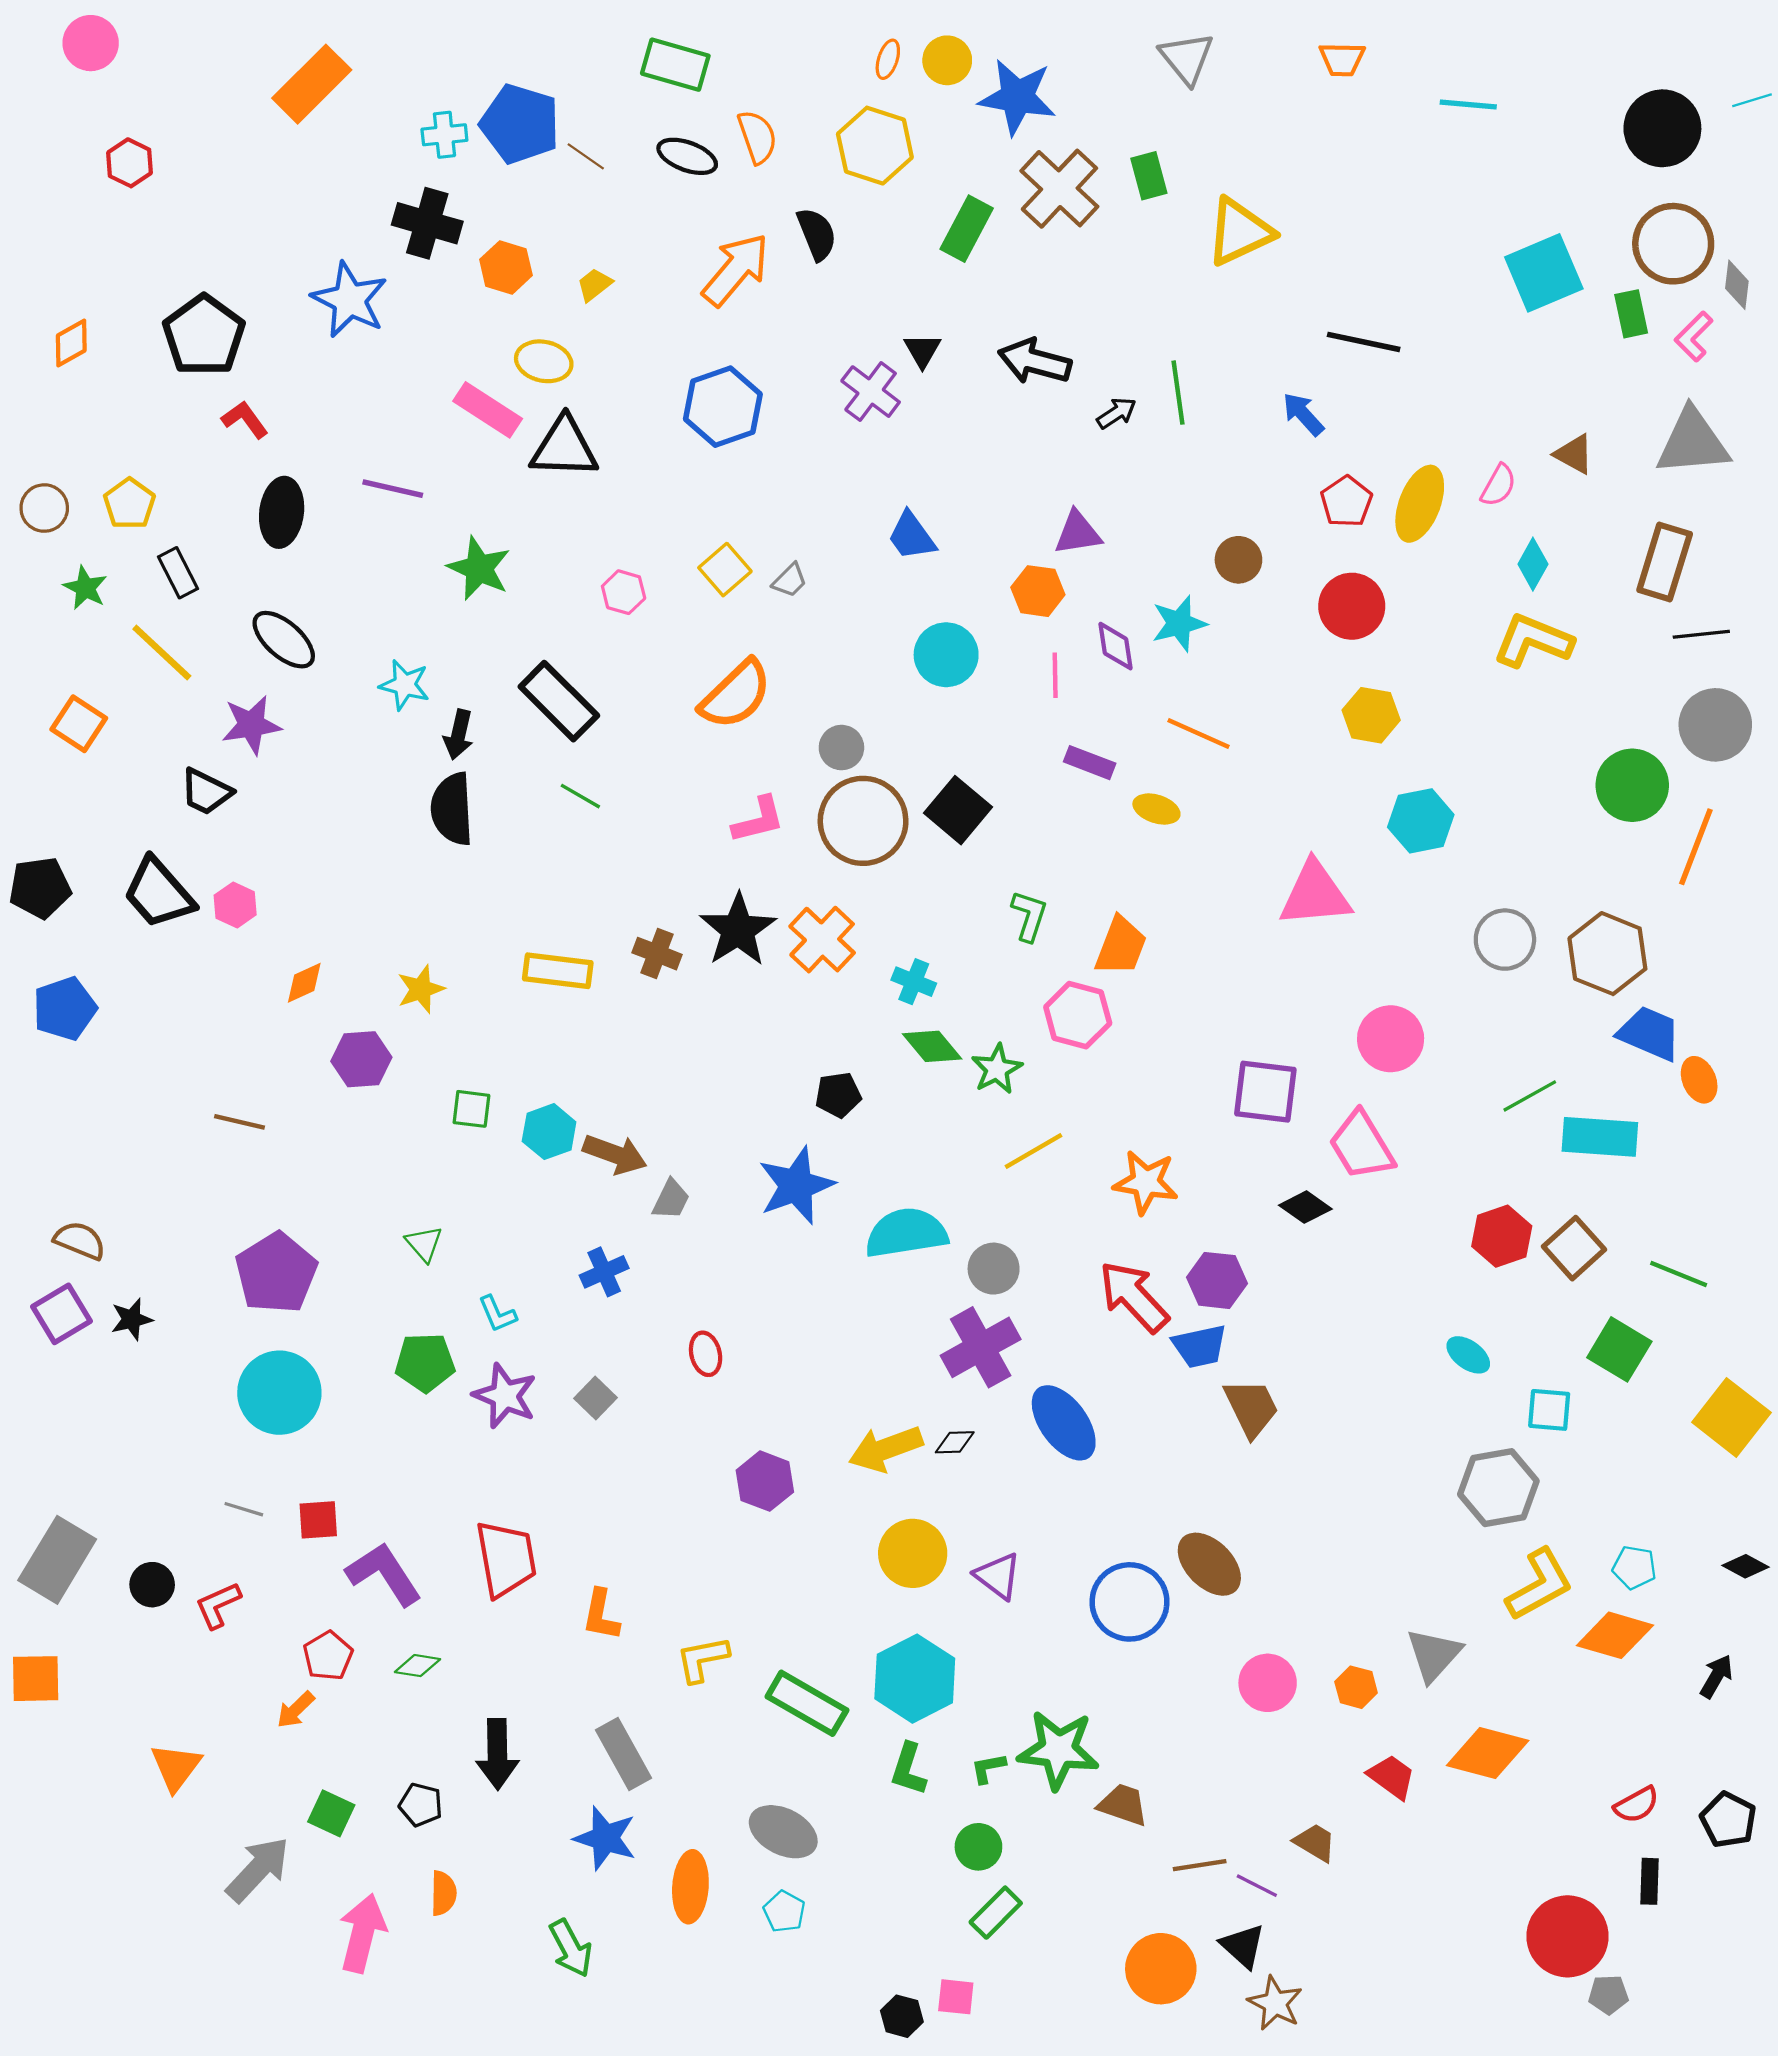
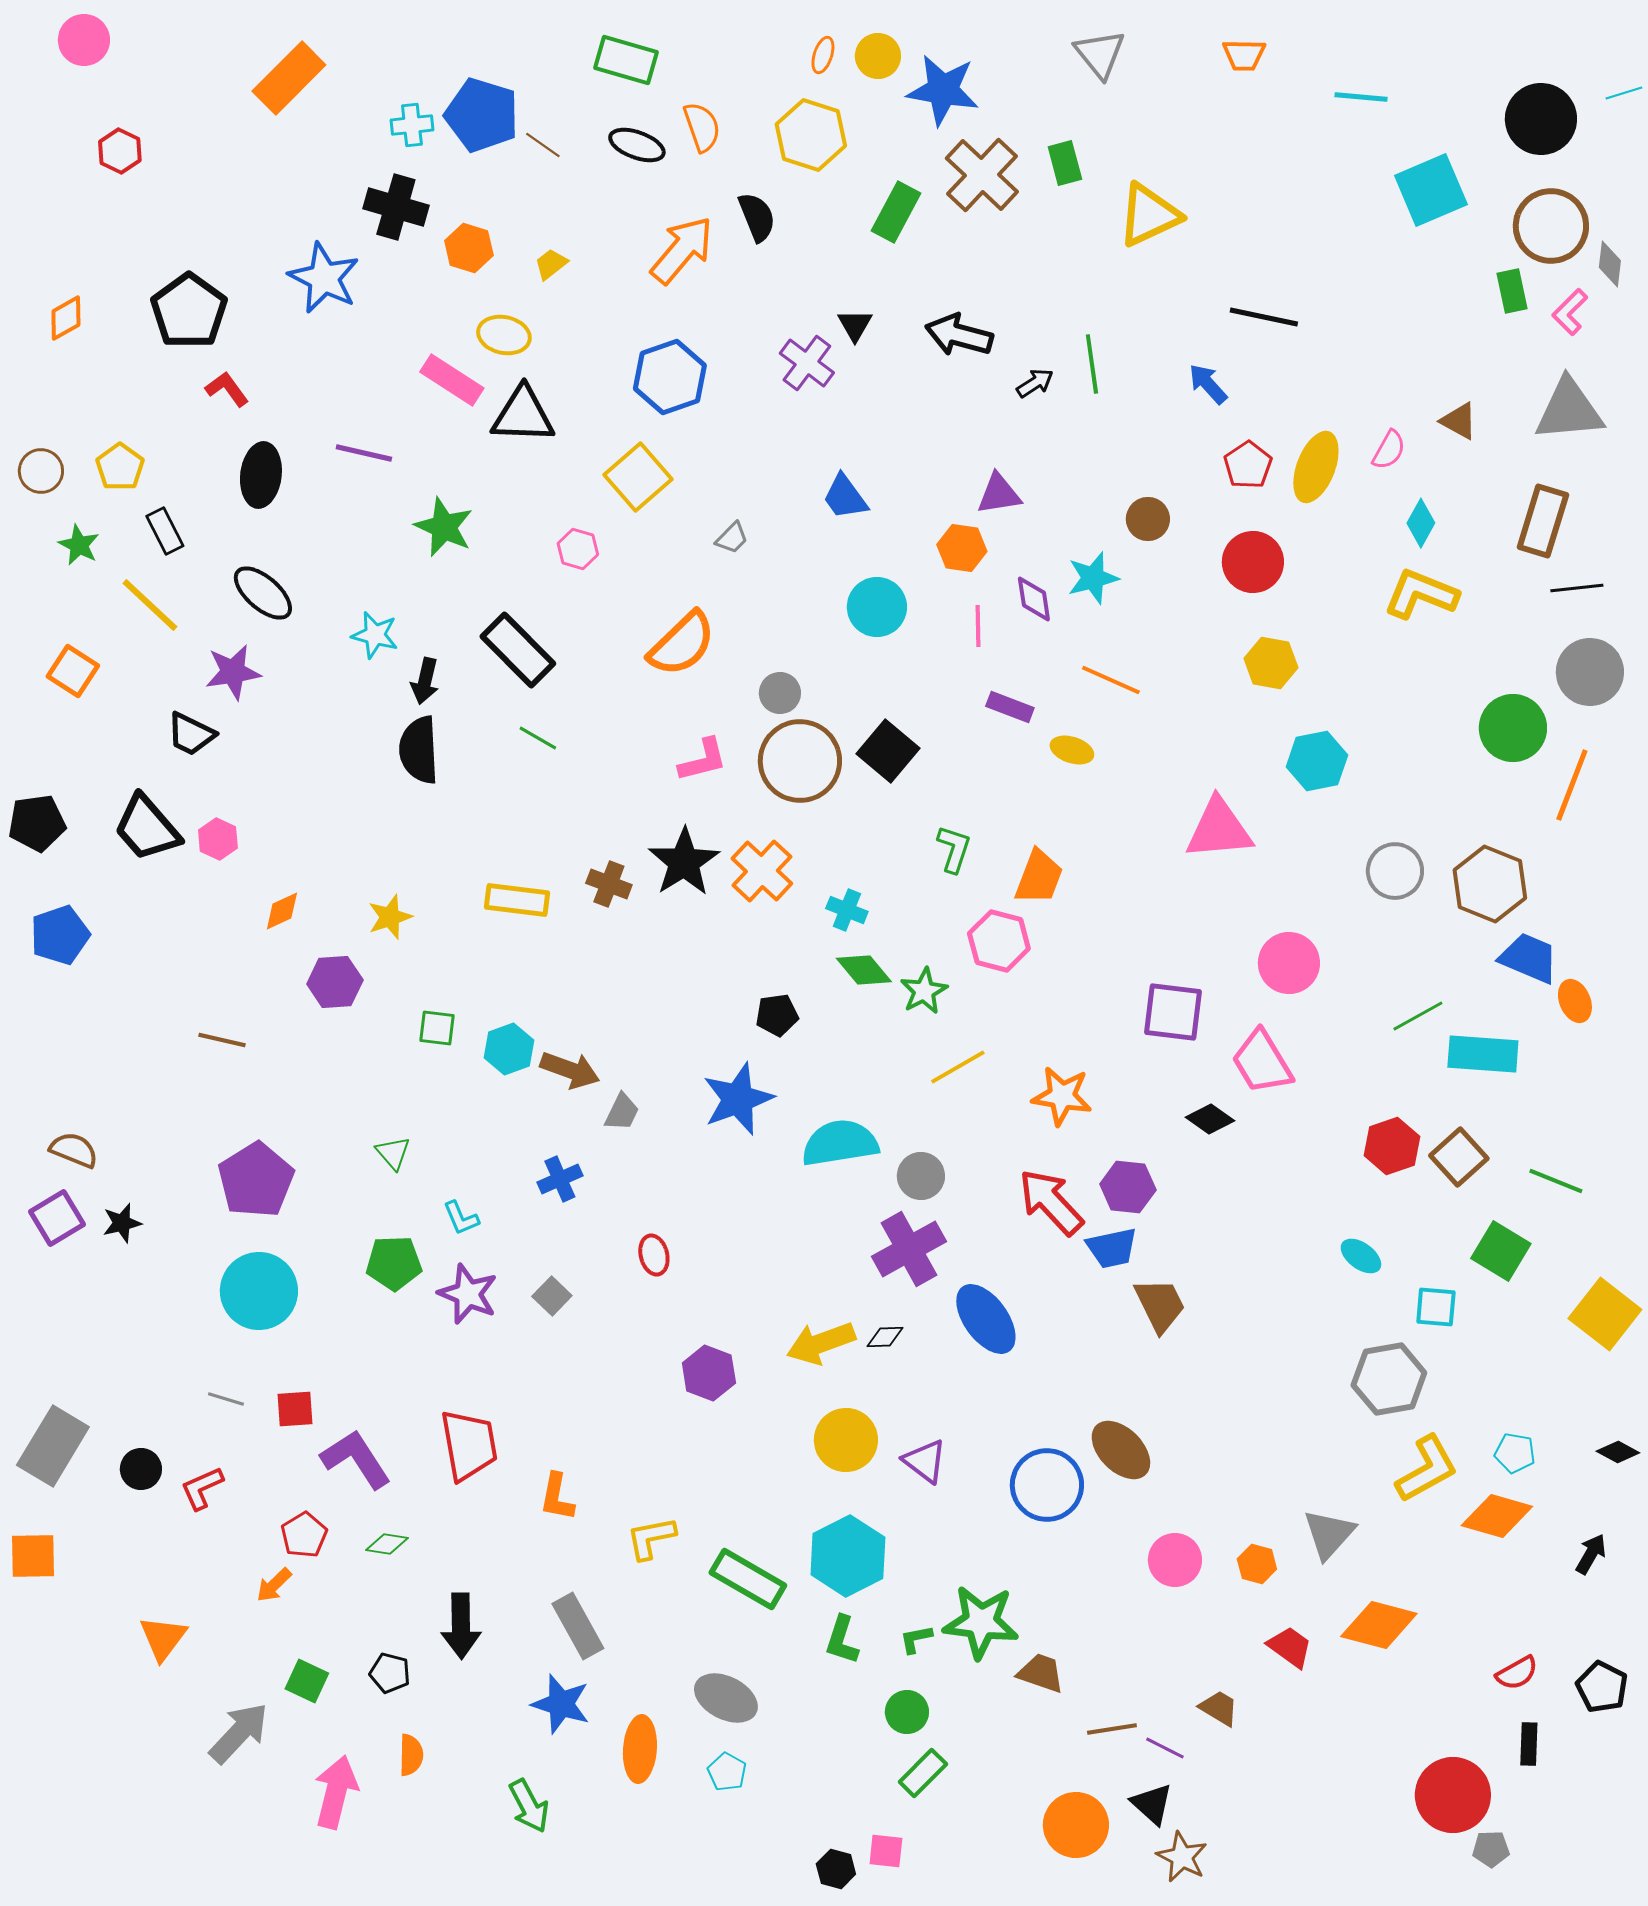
cyan square: (1544, 273) -> (1431, 190), moved
yellow square: (725, 570) -> (638, 477), moved, size x1.4

